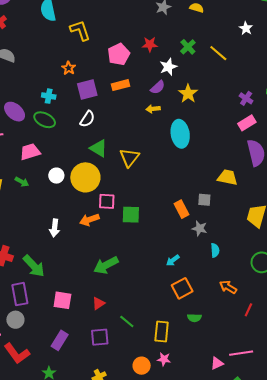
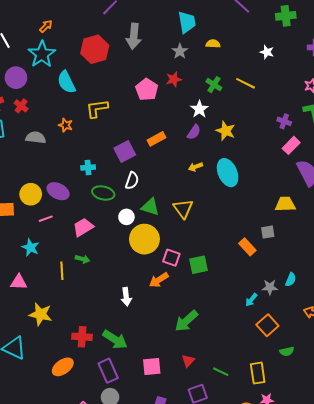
yellow L-shape: (80, 30) -> (97, 109), moved, turned -65
red star: (150, 44) -> (174, 79), moved
pink pentagon: (119, 54) -> (147, 90), moved
orange star: (69, 68) -> (65, 125), moved
yellow arrow: (153, 109) -> (195, 167), moved
green ellipse: (45, 120) -> (103, 193), moved
white circle: (56, 176) -> (126, 217), moved
pink square: (107, 201) -> (171, 258), turned 30
gray star: (199, 228) -> (270, 287), moved
cyan semicircle: (215, 250) -> (291, 280), turned 40

